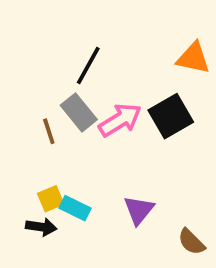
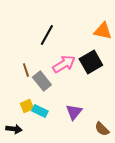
gray rectangle: (79, 112) -> (42, 81), moved
black arrow: (41, 227) -> (14, 129), moved

